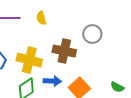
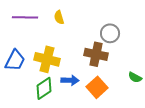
brown cross: (64, 51) -> (96, 54), moved
green semicircle: (117, 87) -> (135, 77), moved

